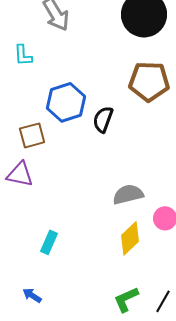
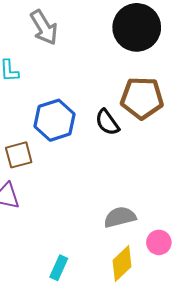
black semicircle: (103, 119) -> (107, 122), moved, turned -56
cyan rectangle: (49, 242) -> (59, 268), moved

